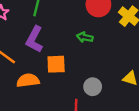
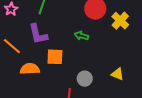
purple L-shape: (34, 39) -> (38, 34), turned -45

